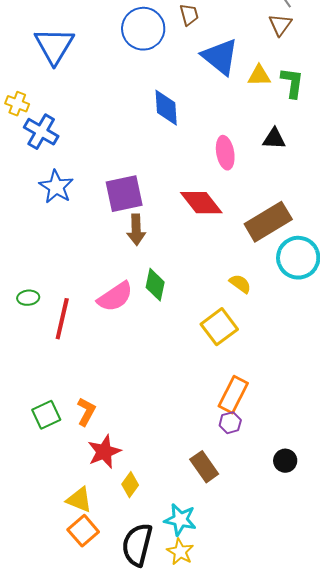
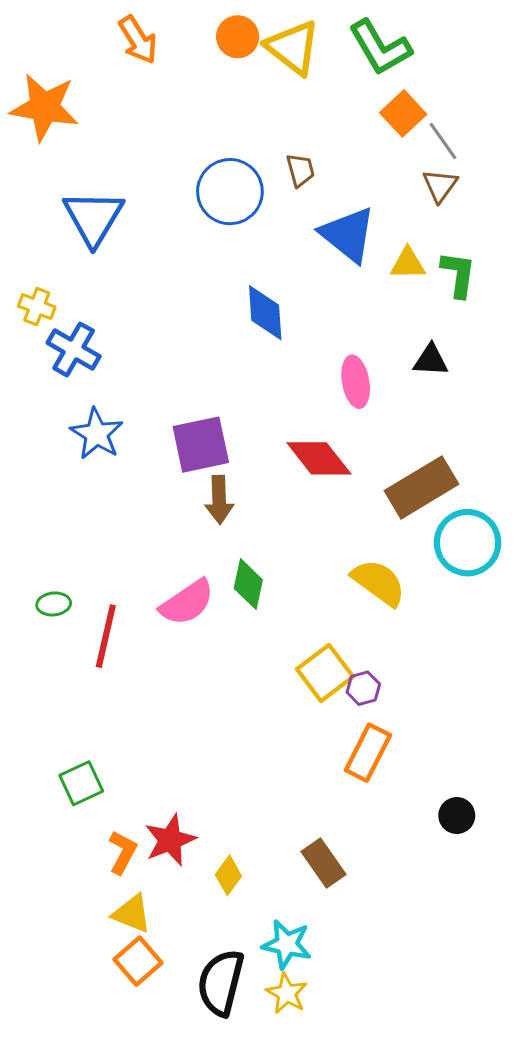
yellow semicircle: (240, 284) -> (379, 582), size x1.6
yellow square: (219, 327) -> (325, 673), moved
orange L-shape: (86, 412) -> (123, 852), moved
purple hexagon: (230, 423) -> (363, 688), moved
black circle: (285, 461) -> (457, 815), moved
yellow diamond: (130, 485) -> (228, 875), moved

